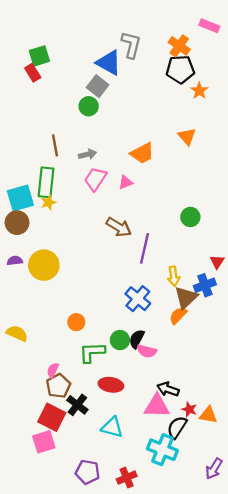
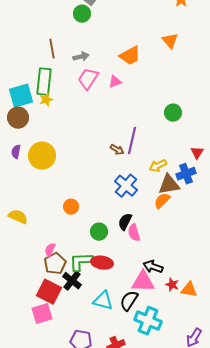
brown arrow: (119, 227) -> (117, 150), moved, size x0.6
purple semicircle: (15, 261) -> (16, 152), turned -72
yellow arrow: (174, 276) -> (158, 166), turned 72
brown triangle: (186, 298) -> (169, 185), turned 35
green circle: (120, 340) -> (99, 232), moved
pink semicircle: (147, 351) -> (134, 233), turned 60
green L-shape: (92, 352) -> (81, 262), moved
black semicircle: (177, 427) -> (129, 301), moved

